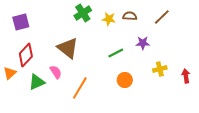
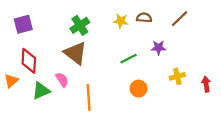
green cross: (83, 13) -> (80, 25), moved
red diamond: (26, 55) -> (29, 61), turned -40
orange line: (80, 88) -> (89, 97), turned -35

